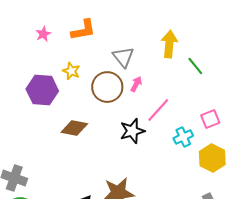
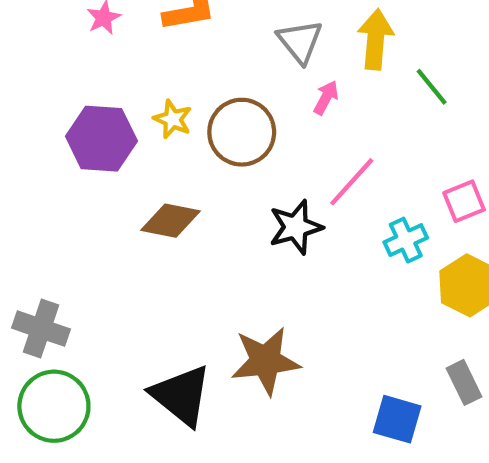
gray triangle: (123, 57) -> (300, 41), moved
yellow star: (71, 71) -> (173, 119), moved
pink arrow: (136, 84) -> (326, 98), moved

